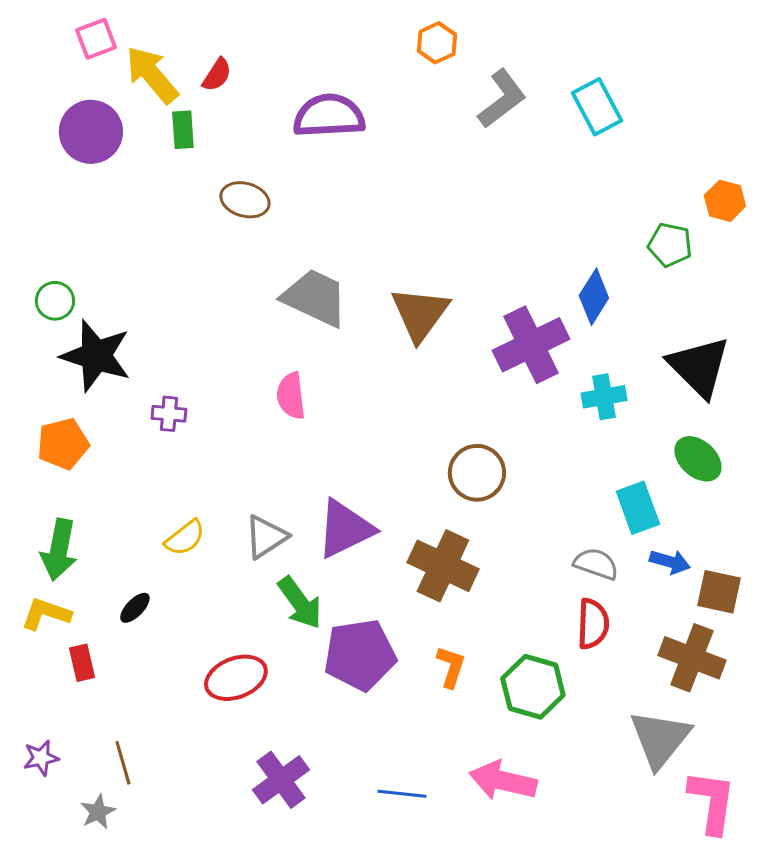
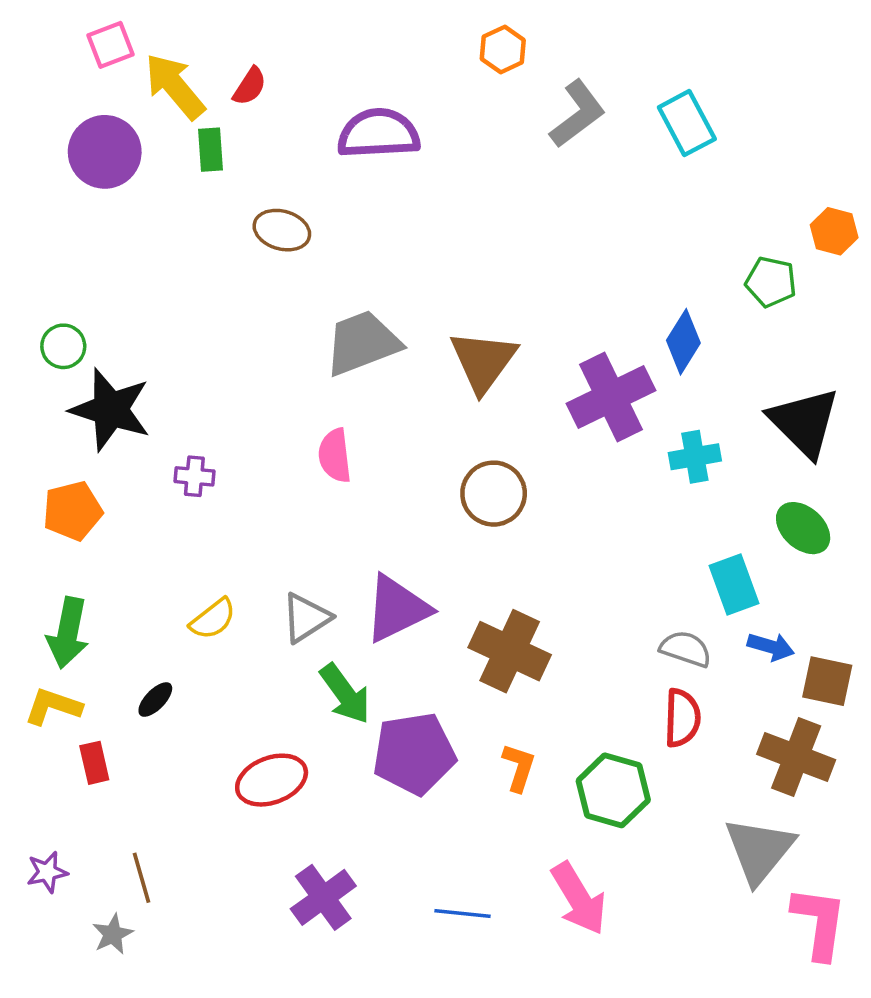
gray trapezoid: (315, 298) -> (362, 343), turned -46
brown circle: (477, 473) -> (494, 494), moved
pink arrow: (503, 781) -> (579, 899), turned -134

